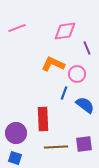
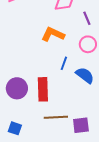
pink circle: (77, 74) -> (88, 44), moved
purple circle: (16, 133) -> (17, 88), moved
purple square: (84, 144) -> (81, 125), moved

